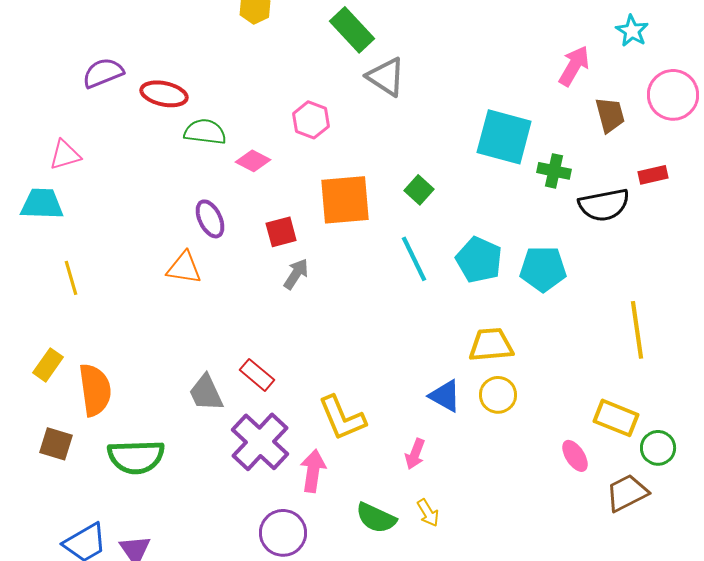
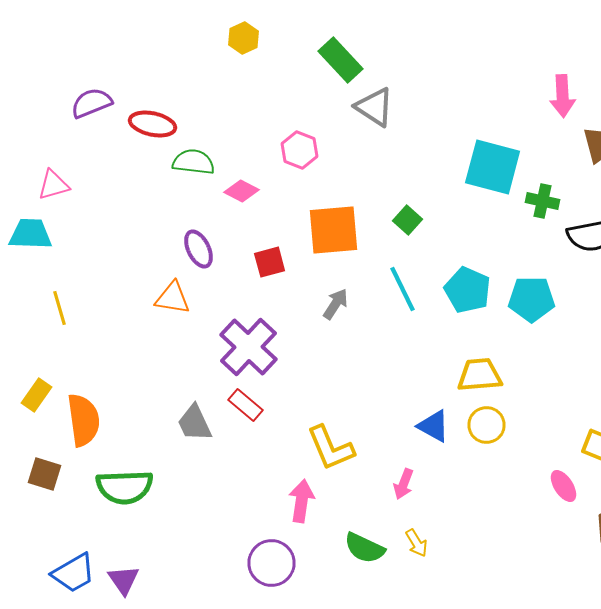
pink arrow: (574, 66) -> (562, 96), turned 147
gray arrow: (296, 274) -> (336, 304), moved
purple cross: (260, 442) -> (248, 347), moved

